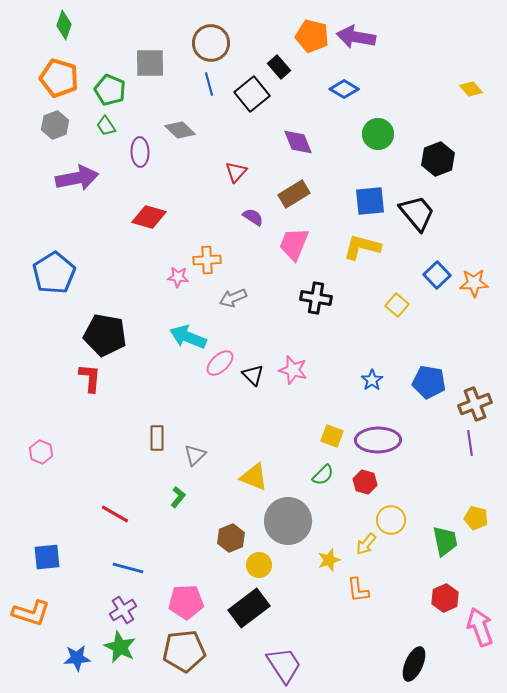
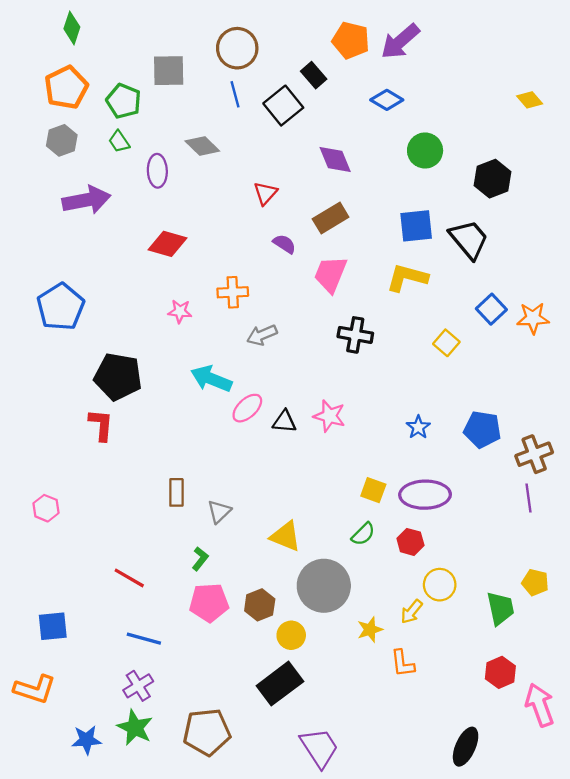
purple arrow: (356, 37) -> (400, 41), turned -51
orange pentagon: (59, 78) -> (66, 88), turned 30
pink star: (178, 277) -> (180, 311), moved
black triangle: (253, 375) -> (284, 422), turned -40
pink pentagon: (186, 602) -> (209, 603), moved

